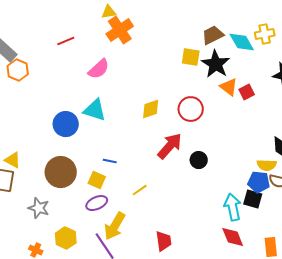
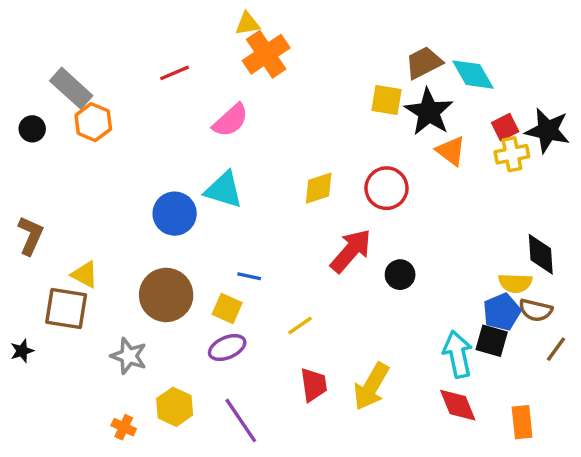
yellow cross: (265, 34) -> (512, 154), moved
red square: (247, 92) -> (505, 127), moved
blue pentagon: (259, 182) -> (502, 312), turned -30
yellow arrow: (115, 226) -> (371, 386), moved
red trapezoid: (164, 241) -> (314, 385), moved

